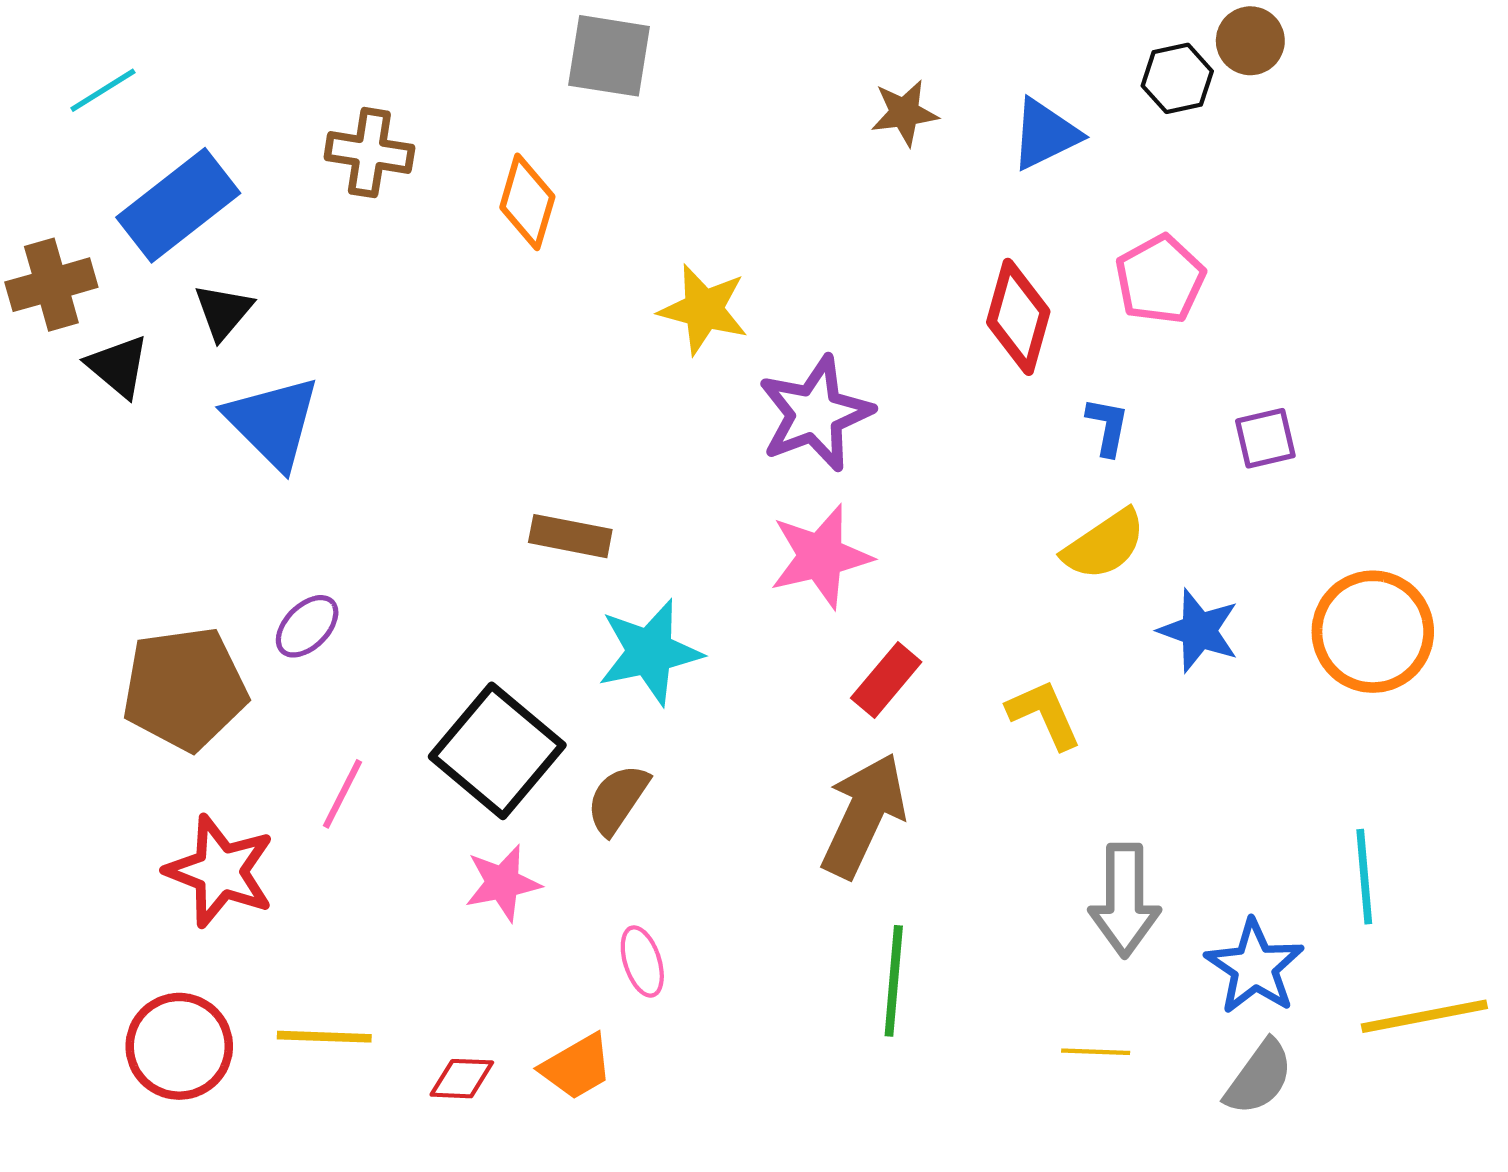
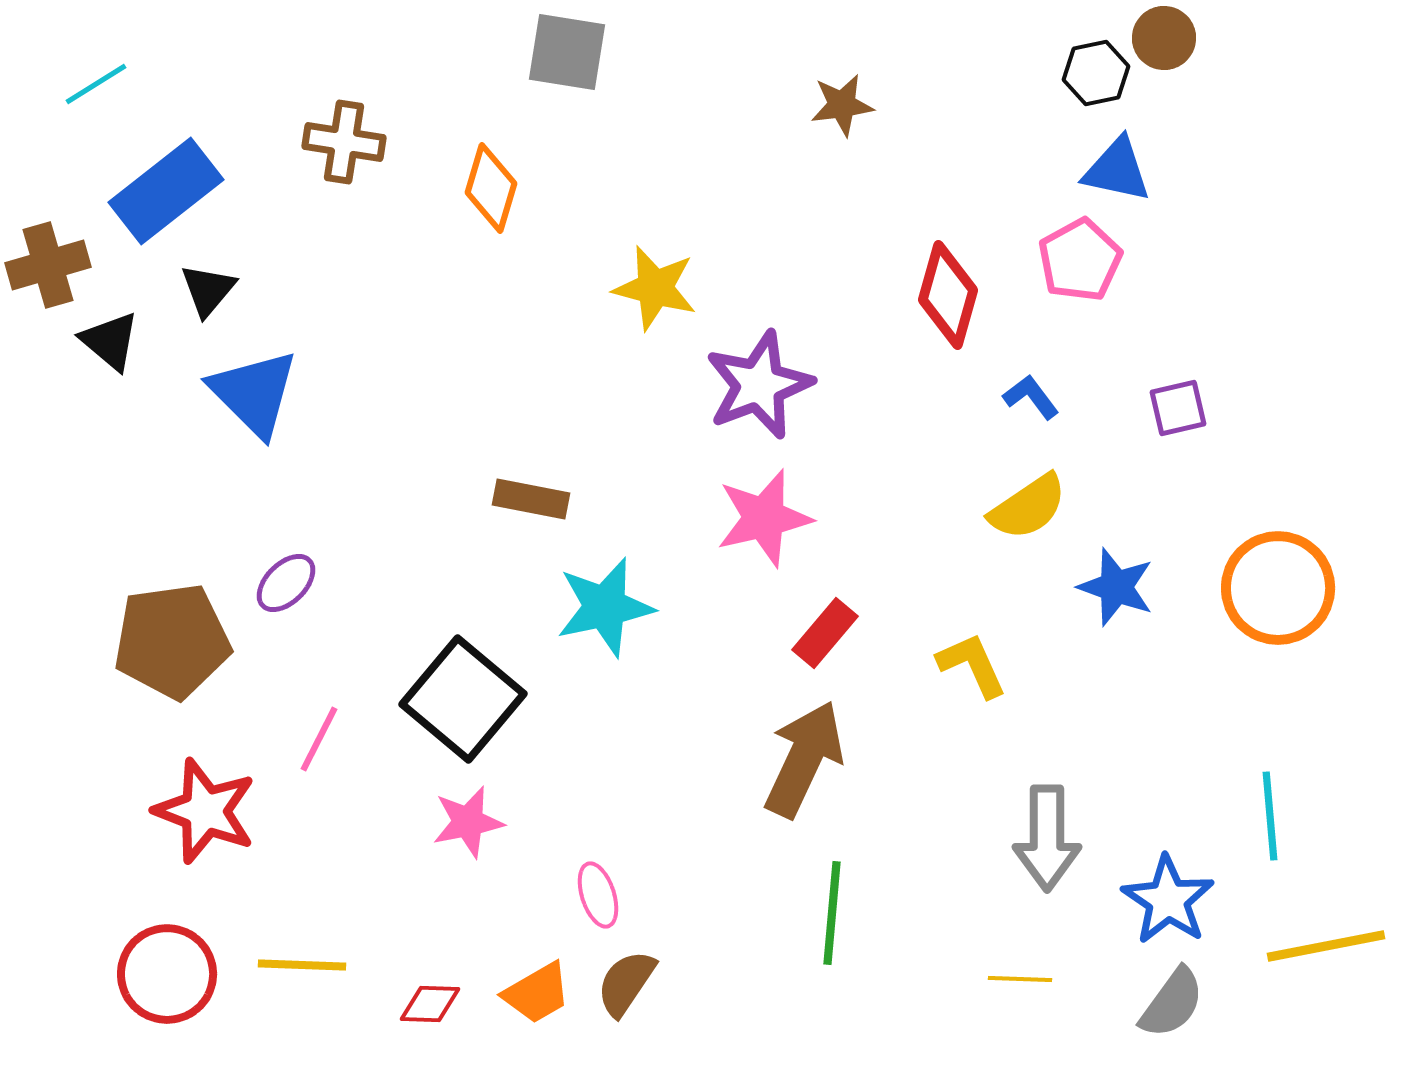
blue triangle: (1045, 134) -> (1117, 170), moved, turned 38
blue L-shape: (1107, 426) -> (1031, 397), turned -48
brown semicircle: (618, 799) -> (626, 983), moved

